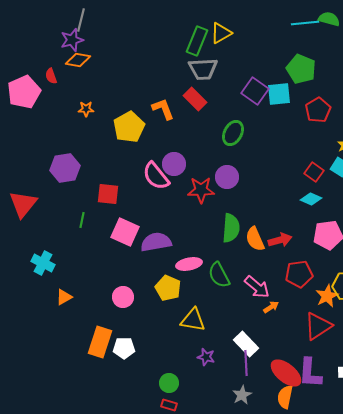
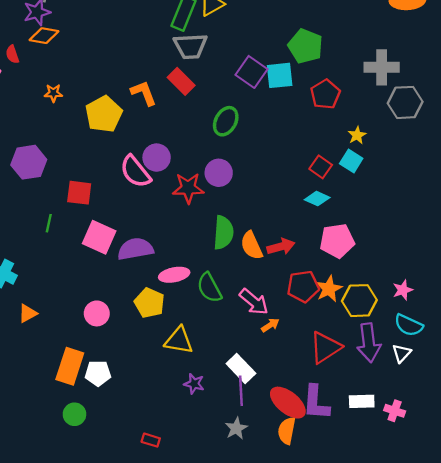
orange star: (327, 296) -> (329, 289), moved
green circle: (169, 383) -> (74, 414), moved

